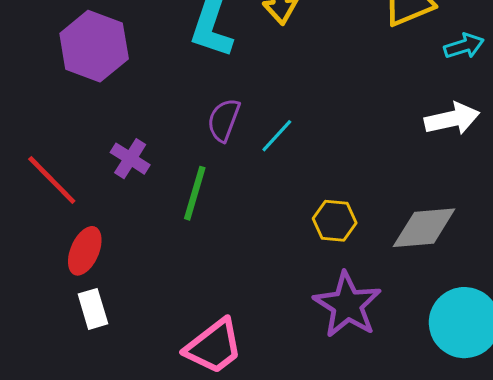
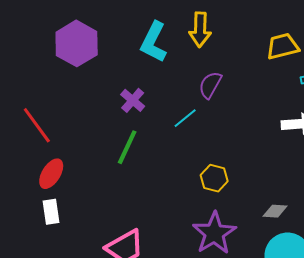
purple semicircle: (224, 120) -> (210, 85), moved
purple cross: (130, 159) -> (133, 100), moved
gray diamond: (424, 228) -> (275, 211), moved, size x0.6

